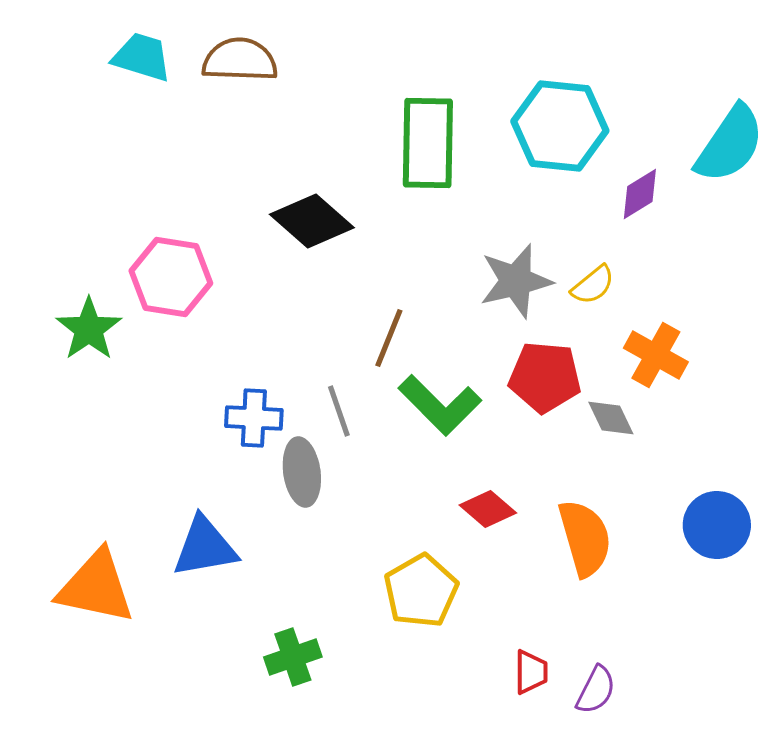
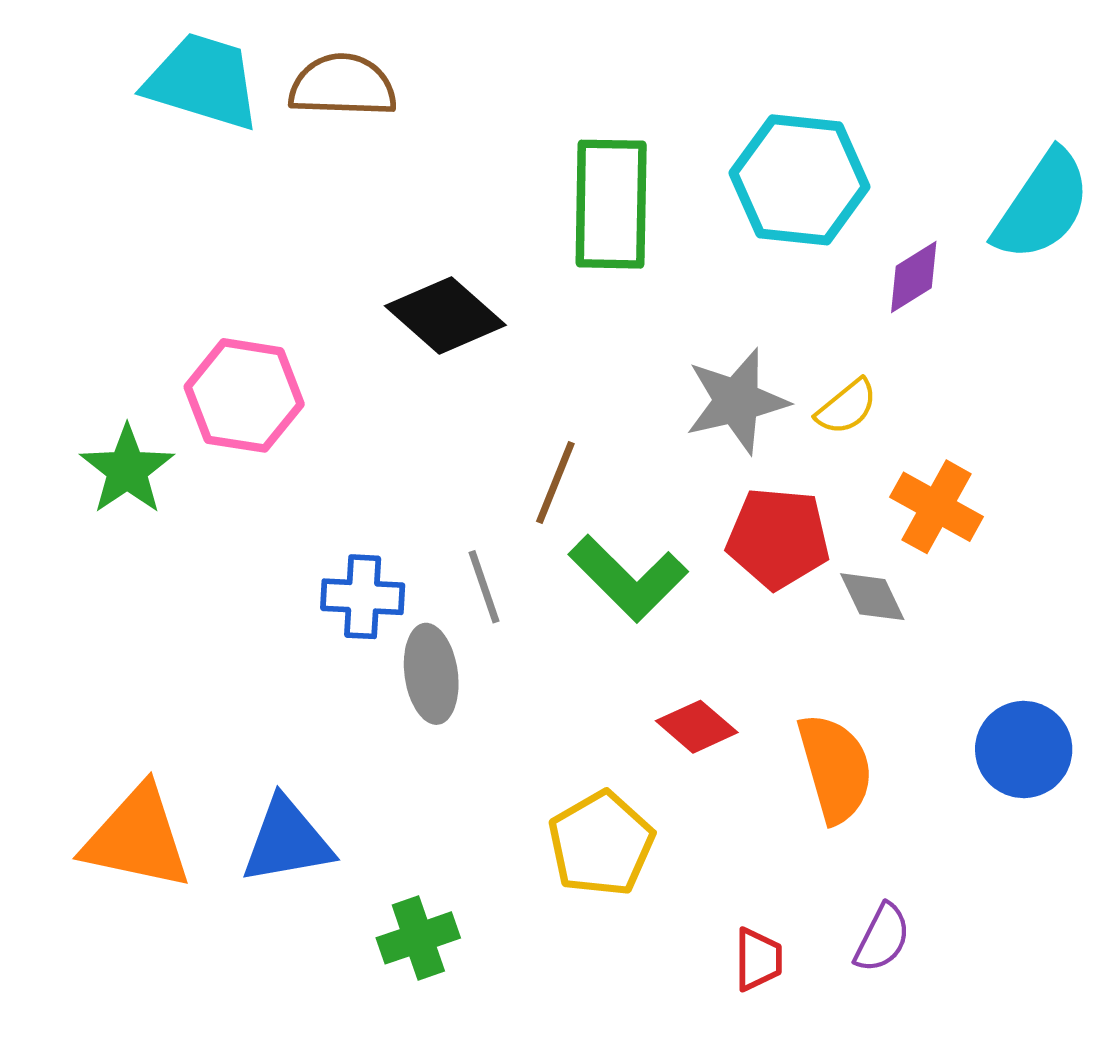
cyan trapezoid: (142, 57) -> (203, 81), size x1.4
blue triangle: (205, 547) -> (287, 841), moved
purple semicircle: (596, 690) -> (882, 938), moved

